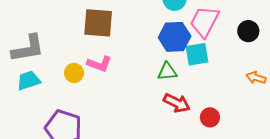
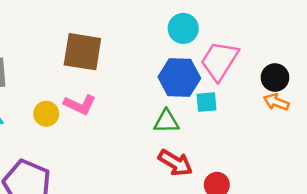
cyan square: (197, 54) -> (206, 102), size x0.7
orange arrow: (256, 78) -> (276, 102), moved

